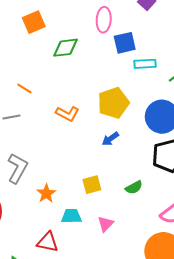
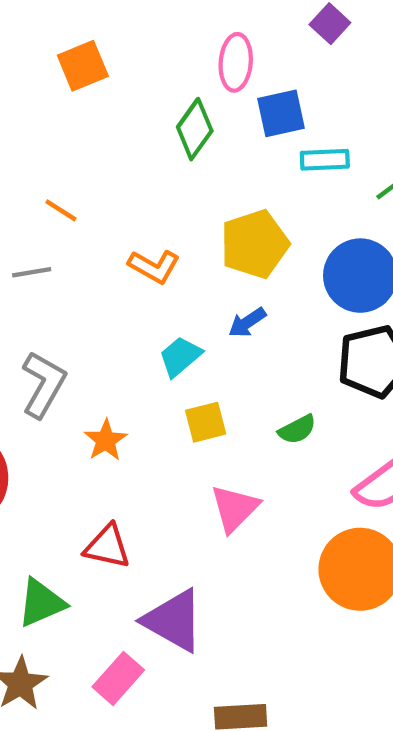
green diamond: (65, 48) -> (195, 129), moved, turned -48
cyan trapezoid: (71, 216) -> (180, 357), moved, turned -40
pink triangle: (106, 224) -> (235, 508), size x1.4

